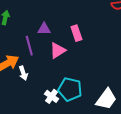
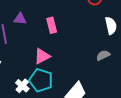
pink triangle: (58, 50) -> (42, 56), moved

